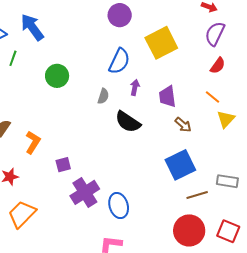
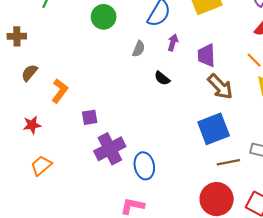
green circle: (57, 76) -> (104, 17), moved
black semicircle: (128, 122) -> (162, 78), size x0.6
brown arrow: (183, 125) -> (220, 87), size x1.5
orange trapezoid: (22, 214) -> (41, 166), size x0.7

